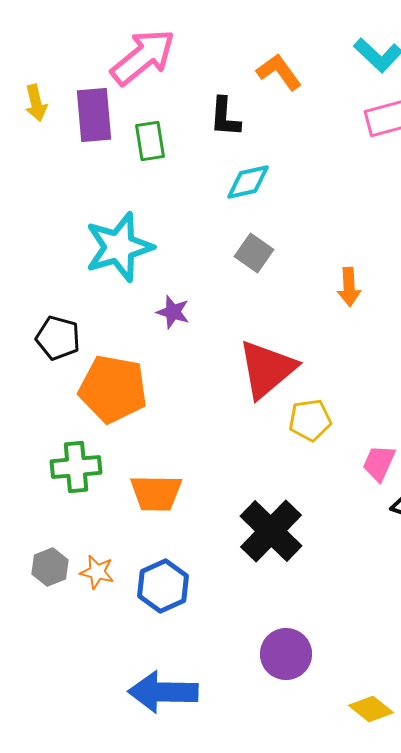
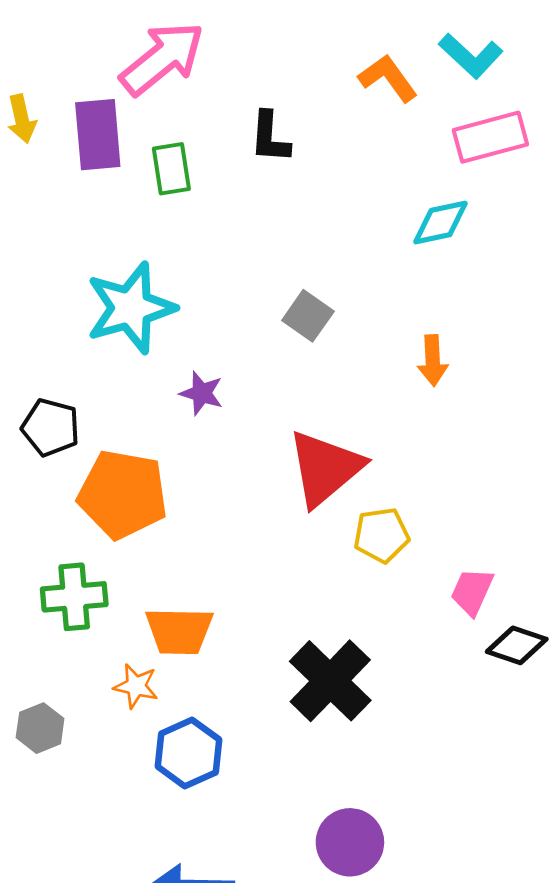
orange L-shape: (279, 72) -> (388, 78), moved
cyan diamond: (248, 182) -> (441, 223), moved
orange star: (97, 572) -> (136, 686), moved

